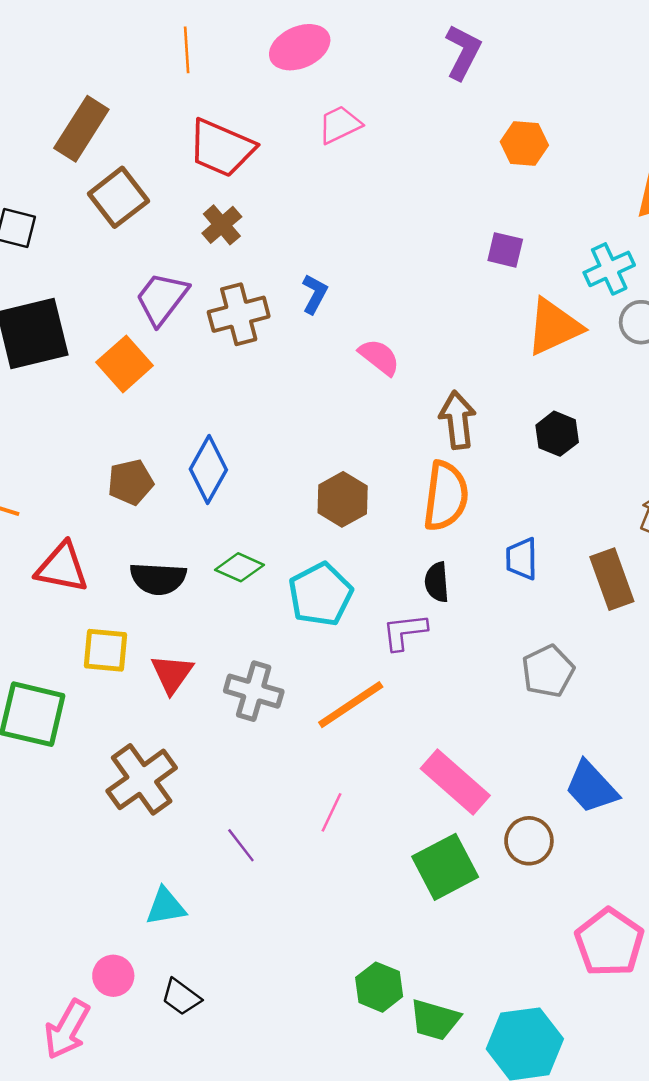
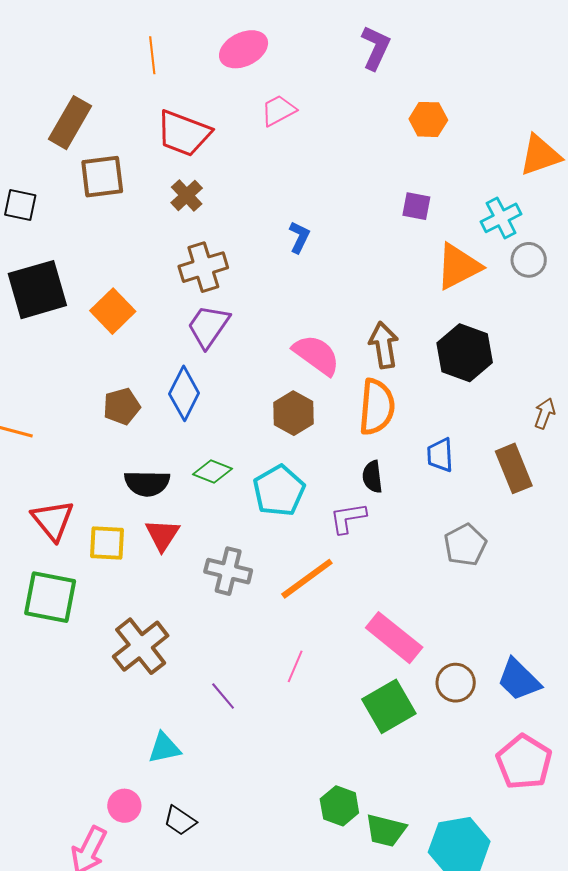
brown square: (118, 197) -> (102, 177), turned 33
blue L-shape: (315, 294) -> (299, 237), moved
purple trapezoid: (162, 299) -> (208, 326), moved
pink semicircle: (379, 357) -> (316, 355), moved, size x1.4
black hexagon: (557, 434) -> (465, 353), size x1.6
red triangle: (62, 568) -> (53, 520), moved, turned 42
red triangle: (172, 674) -> (162, 535), moved
blue trapezoid: (591, 787) -> (519, 680), moved

